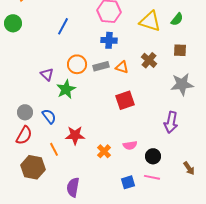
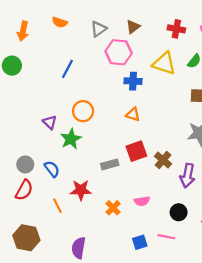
blue cross: (109, 40) -> (133, 81), moved
brown cross: (149, 60) -> (163, 160), moved
gray rectangle: (101, 66) -> (110, 164), moved
black circle: (153, 156) -> (179, 212), moved
brown hexagon: (33, 167) -> (26, 238), moved

